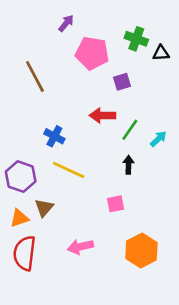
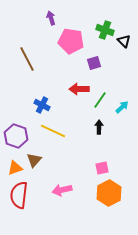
purple arrow: (66, 23) -> (51, 18), turned -56
black triangle: (161, 53) -> (124, 41), turned 48
pink square: (115, 204) -> (102, 168), moved

